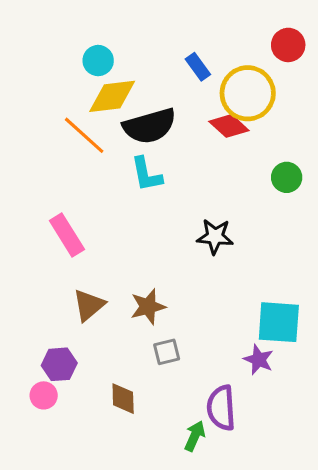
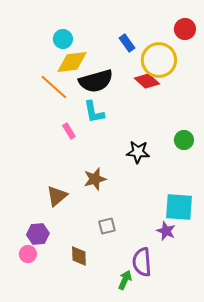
green circle: (287, 177) -> (184, 140), moved
pink rectangle: (67, 235) -> (69, 131), moved, size x0.6
brown star: (148, 307) -> (95, 179), moved

